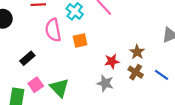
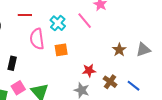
brown star: (137, 52) -> (119, 50), moved
black rectangle: (27, 58) -> (12, 63), turned -40

